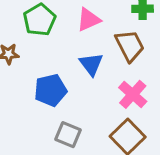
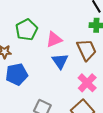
pink triangle: (89, 20) -> (54, 39), moved
blue pentagon: (51, 90) -> (17, 74), moved

